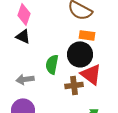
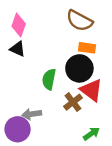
gray arrow: (25, 79) -> (32, 114), moved
brown cross: (74, 85) -> (73, 102), turned -30

